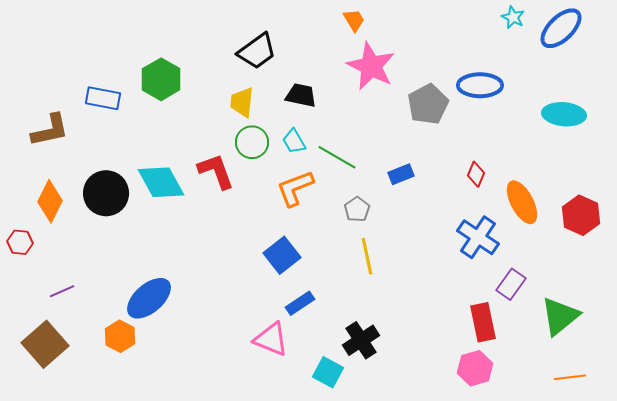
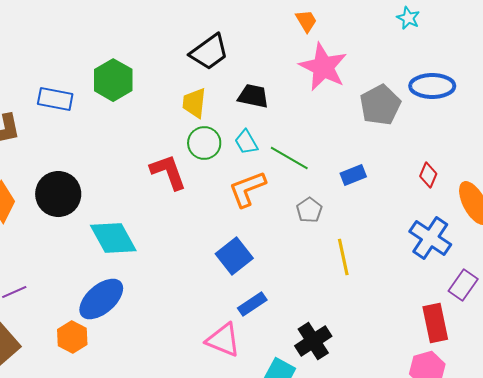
cyan star: (513, 17) -> (408, 18), moved
cyan diamond: (161, 182) -> (113, 238), moved
yellow line: (367, 256) -> (343, 257), moved

